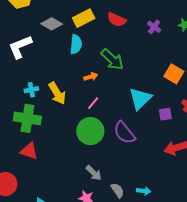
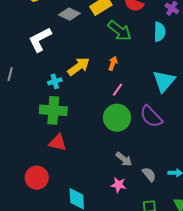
cyan semicircle: (76, 44) -> (160, 32), moved
green arrow: (112, 59) -> (120, 31), moved
orange arrow: (91, 77) -> (113, 63), turned -48
yellow arrow: (57, 93) -> (79, 67), moved, turned -90

